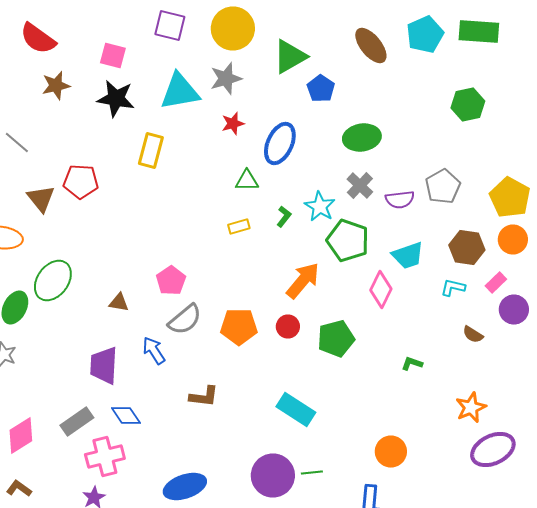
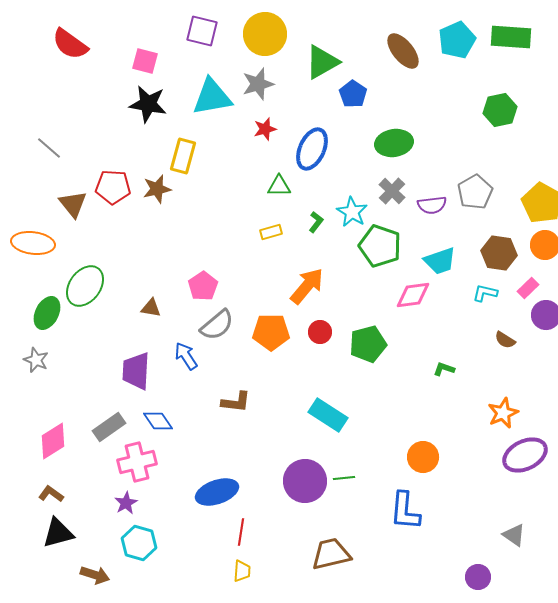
brown star: (56, 86) -> (157, 189), moved
orange arrow: (303, 280) -> (307, 286), moved
pink diamond: (381, 290) -> (413, 295), turned 57

